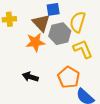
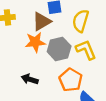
brown triangle: (41, 23) -> (42, 21), turned 42
gray hexagon: (60, 34) -> (59, 49), moved

